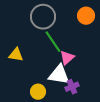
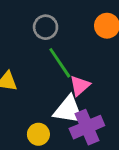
gray circle: (43, 17) -> (46, 27), size x0.7
purple cross: (72, 87) -> (87, 127), size x1.6

